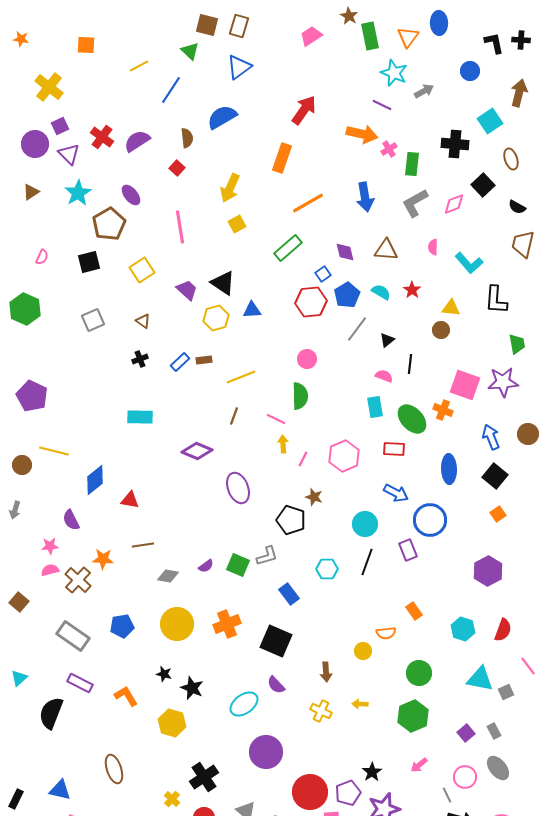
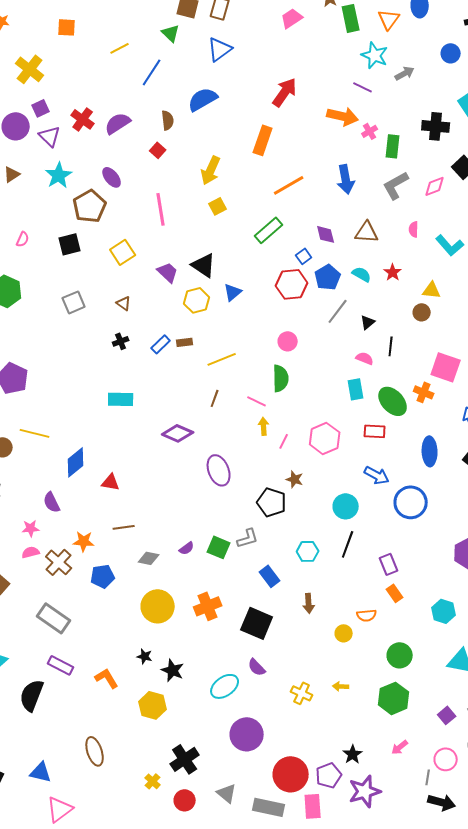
blue triangle: (252, 310) -> (233, 292), turned -36
purple rectangle: (408, 550) -> (389, 564), moved
blue pentagon: (122, 626) -> (103, 576), moved
brown arrow: (326, 672) -> (309, 603), moved
gray line: (447, 795) -> (428, 777), turned 35

